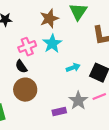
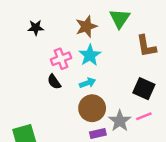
cyan arrow: (73, 68) -> (87, 83), moved
brown circle: (25, 90) -> (92, 108), moved

